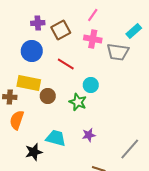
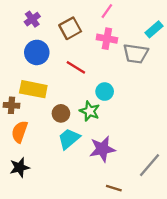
purple cross: (38, 23) -> (32, 19), moved, turned -32
brown circle: (48, 96) -> (61, 113), moved
purple star: (89, 135) -> (102, 149), size x1.6
cyan trapezoid: (56, 138) -> (69, 139), moved, turned -55
black star: (34, 152) -> (20, 167), moved

